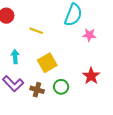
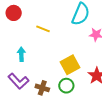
yellow square: (47, 63) -> (70, 65), moved

